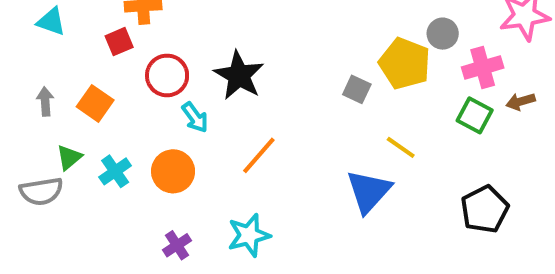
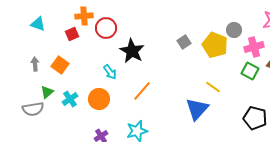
red circle: (167, 75) -> (106, 28), moved
gray square: (357, 89) -> (184, 42), moved, turned 32
black pentagon: (485, 209) -> (255, 118), turned -30

